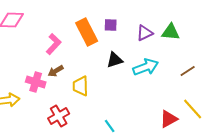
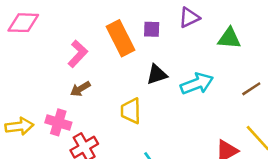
purple triangle: (145, 33) -> (189, 18), moved
pink cross: (36, 82) -> (58, 122), moved
yellow trapezoid: (81, 86) -> (131, 111), moved

